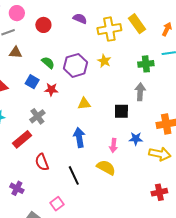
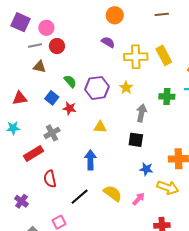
red circle: (43, 25) -> (57, 46), moved
gray arrow: (140, 92) -> (141, 113), moved
pink arrow: (113, 145) -> (139, 199), moved, turned -152
black line: (74, 175) -> (80, 197), turned 66

